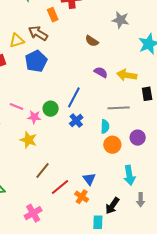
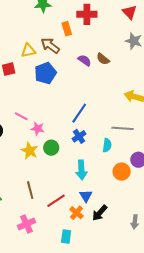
purple semicircle: (101, 72) -> (85, 60), moved
green circle: (51, 109) -> (51, 148), moved
orange circle: (112, 145) -> (122, 172), moved
brown line: (42, 170) -> (30, 190), moved, turned -60
cyan arrow: (129, 175) -> (81, 170), moved
black arrow: (112, 206) -> (100, 213), moved
cyan rectangle: (98, 222) -> (66, 237), moved

